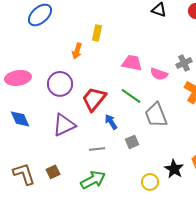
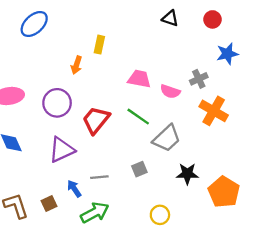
gray trapezoid: (156, 115) -> (167, 138), turned -112
blue arrow: (111, 122) -> (74, 189), moved
black star: (174, 169) -> (187, 174), moved, turned -30

